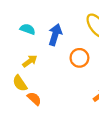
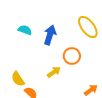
yellow arrow: (30, 61) -> (54, 72), moved

